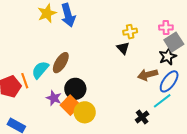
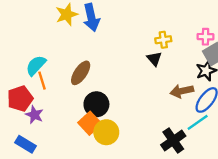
cyan semicircle: (40, 70) -> (36, 65), moved
orange line: (25, 81) -> (42, 81), moved
purple star: (54, 98) -> (34, 115), moved
black cross: (142, 117) -> (173, 140), size x1.5

